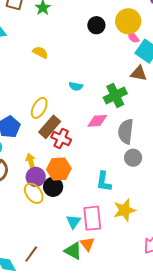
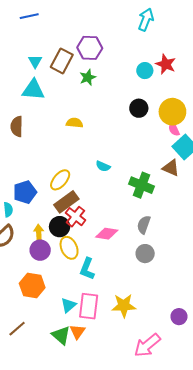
yellow semicircle: (40, 52) -> (75, 123), turned -35
green cross: (115, 95) -> (141, 185), turned 35
pink diamond: (97, 121) -> (107, 234), moved
gray semicircle: (126, 131) -> (144, 225), size x0.7
orange hexagon: (59, 169) -> (32, 285), moved
cyan L-shape: (104, 182) -> (87, 269), moved
black circle: (53, 187) -> (60, 227), moved
yellow ellipse: (34, 193) -> (69, 248), moved

